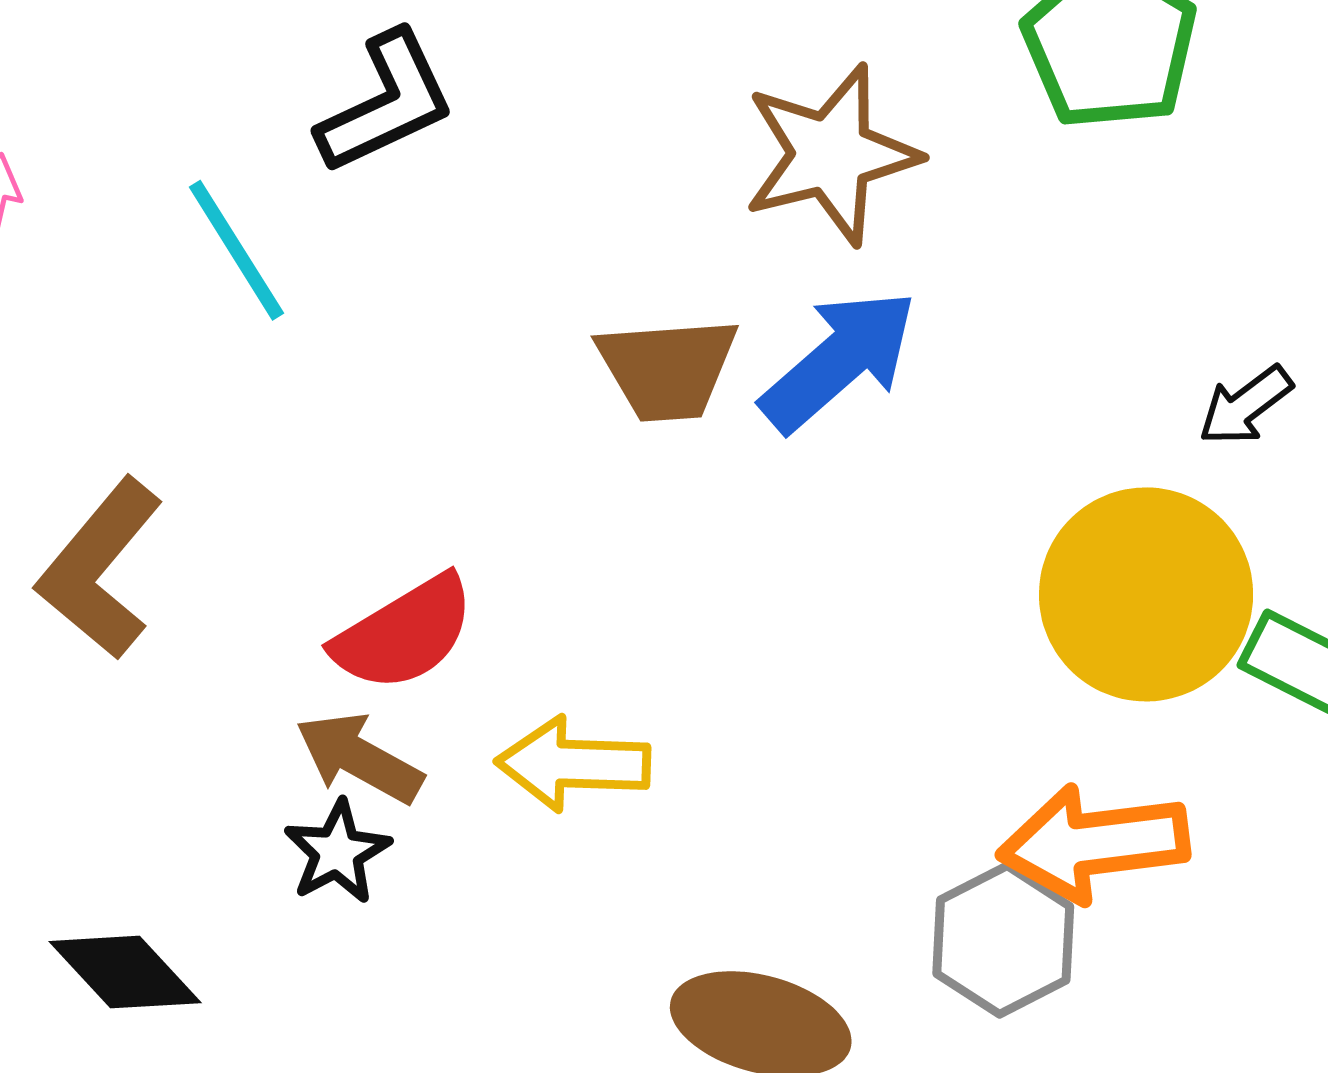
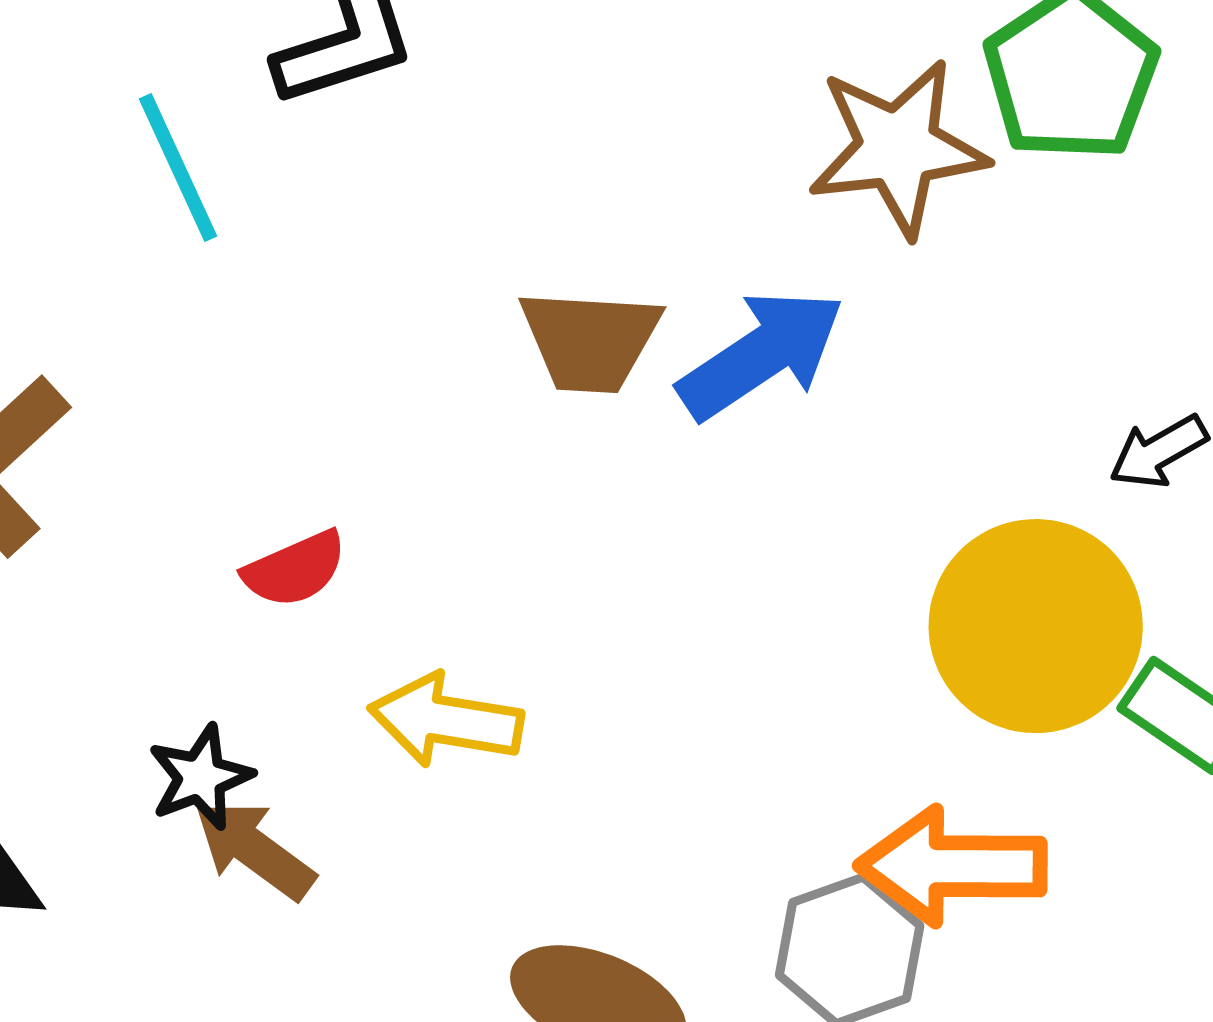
brown star: (831, 154) -> (898, 148), moved
red semicircle: (404, 633) -> (295, 569), size x0.7
brown arrow: (359, 758) -> (254, 850), moved

